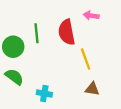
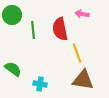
green circle: (13, 47) -> (12, 15), moved
brown triangle: (92, 89) -> (83, 80), size x1.6

